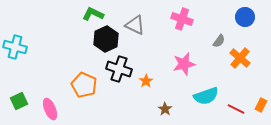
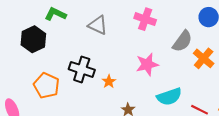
black hexagon: (106, 39) -> (33, 39), moved
gray semicircle: (219, 41) -> (182, 41), size x1.6

